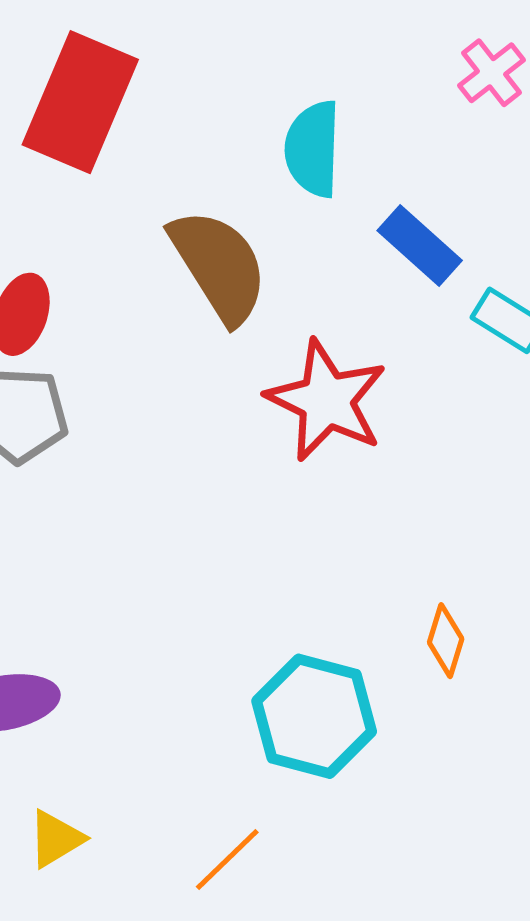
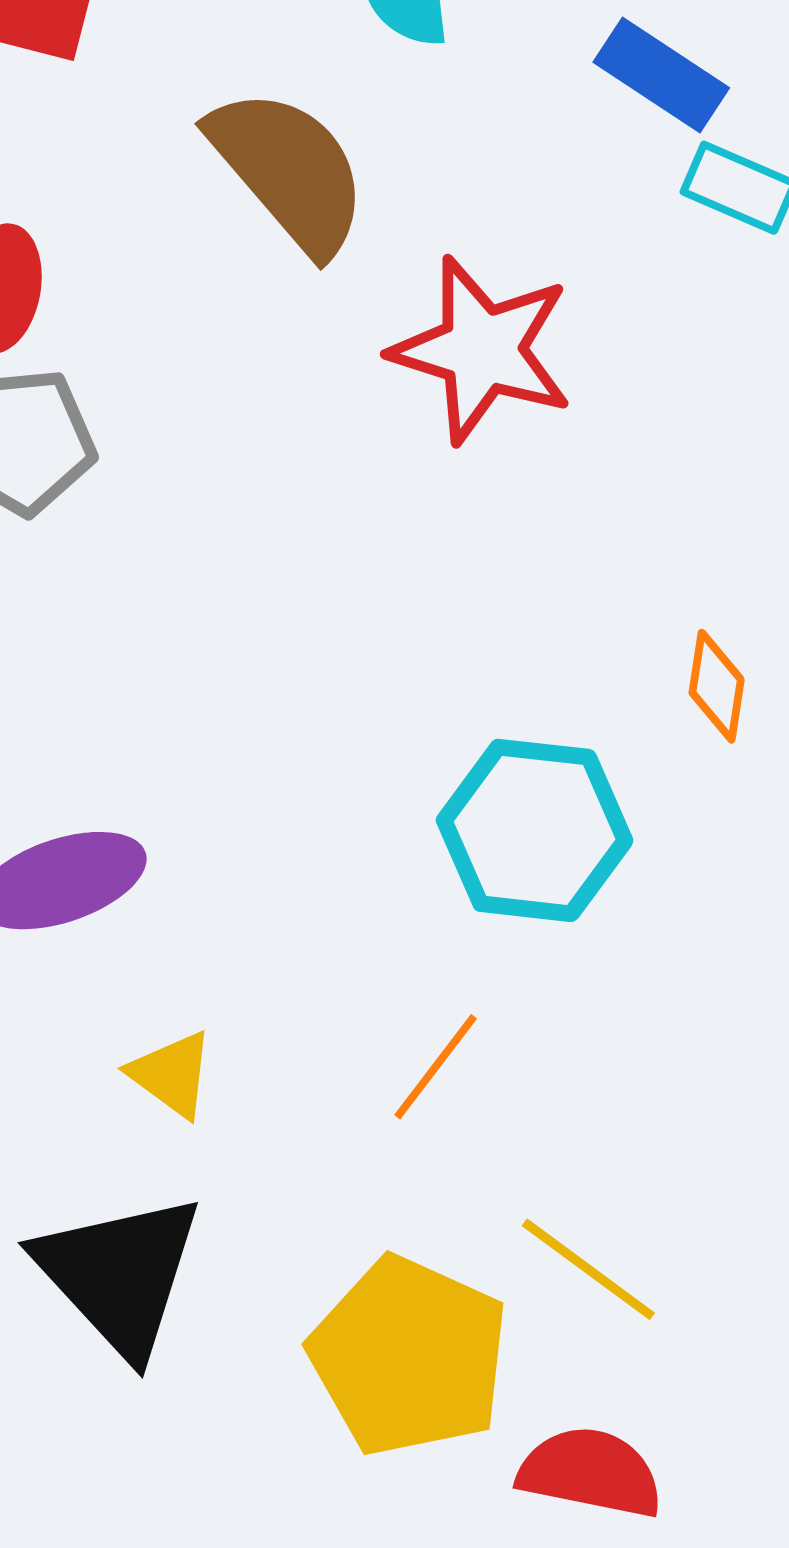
blue rectangle: (420, 245) -> (661, 75), moved
yellow triangle: (56, 839) -> (172, 1074), turned -44

